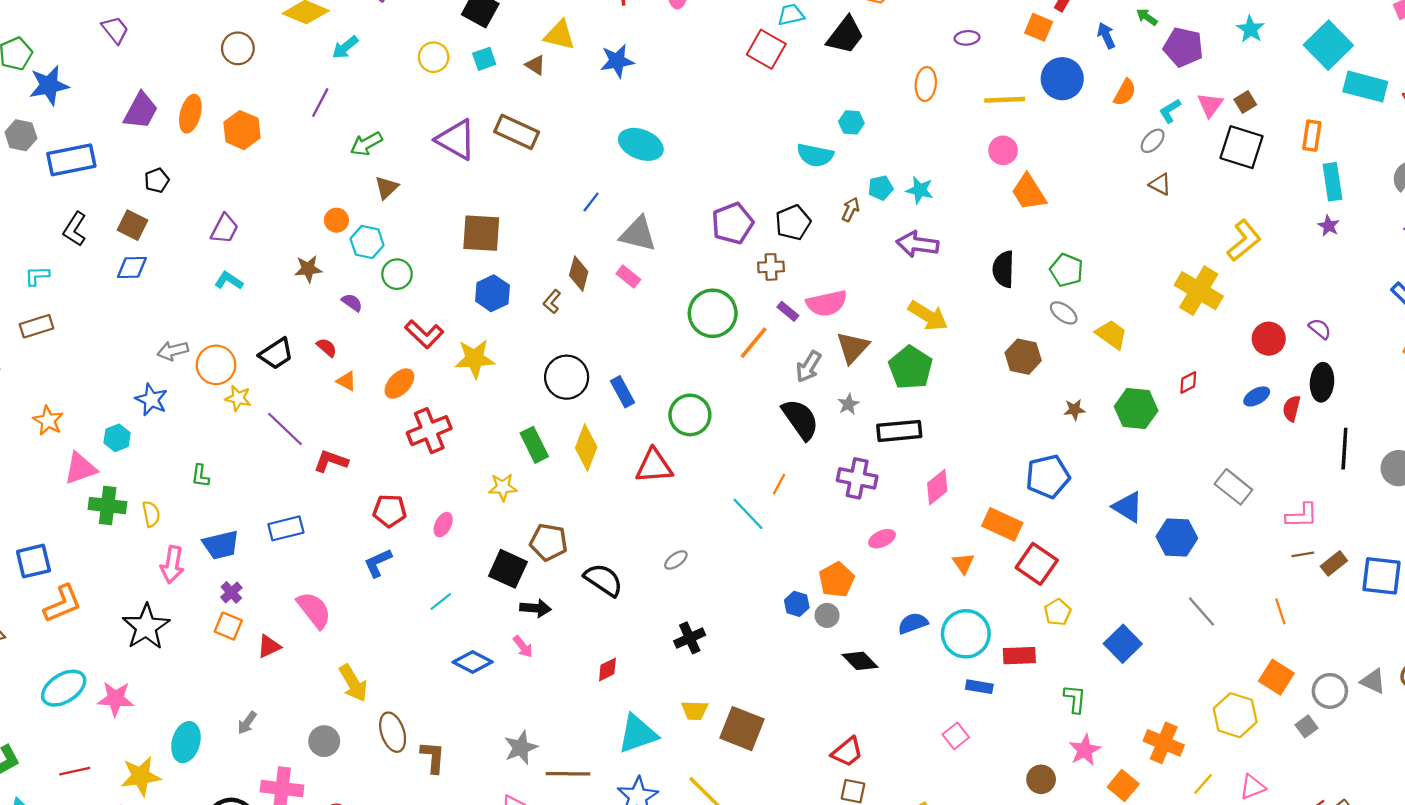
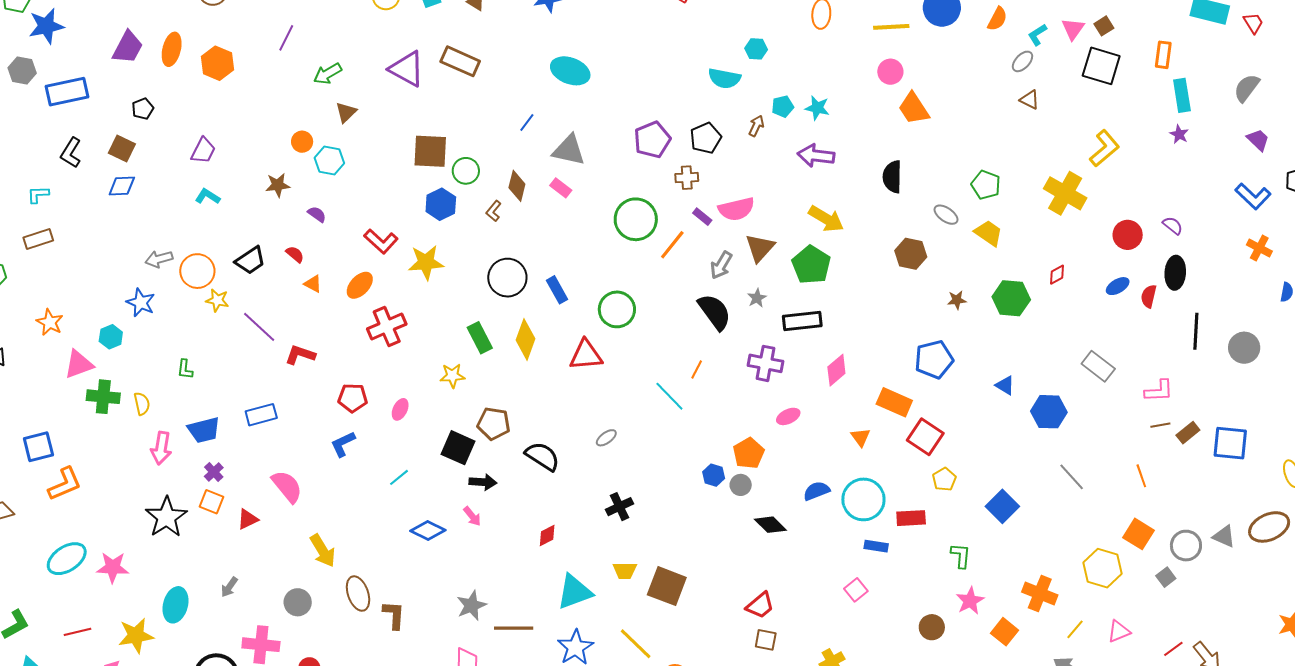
green pentagon: (1066, 270) -> (986, 185), moved
green circle: (397, 274) -> (466, 171), moved
blue triangle: (1128, 507) -> (1005, 385), size x0.7
black star: (146, 627) -> (166, 517), moved

